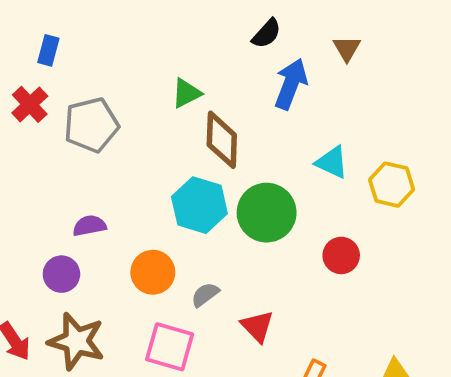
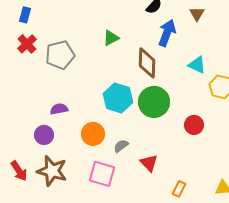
blue rectangle: (48, 50) -> (25, 15), moved
brown diamond: (222, 140) -> (147, 63), moved
cyan triangle: (332, 162) -> (197, 65), moved

